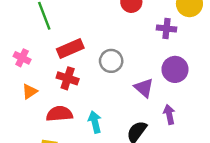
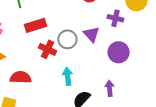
red cross: (68, 78) -> (48, 49), moved
purple triangle: (144, 88) -> (91, 34), moved
cyan arrow: (95, 122) -> (68, 76), moved

